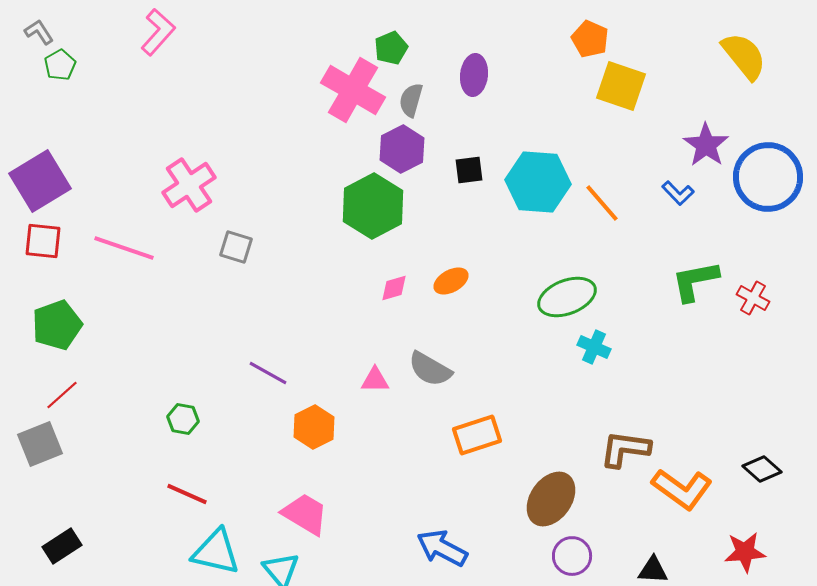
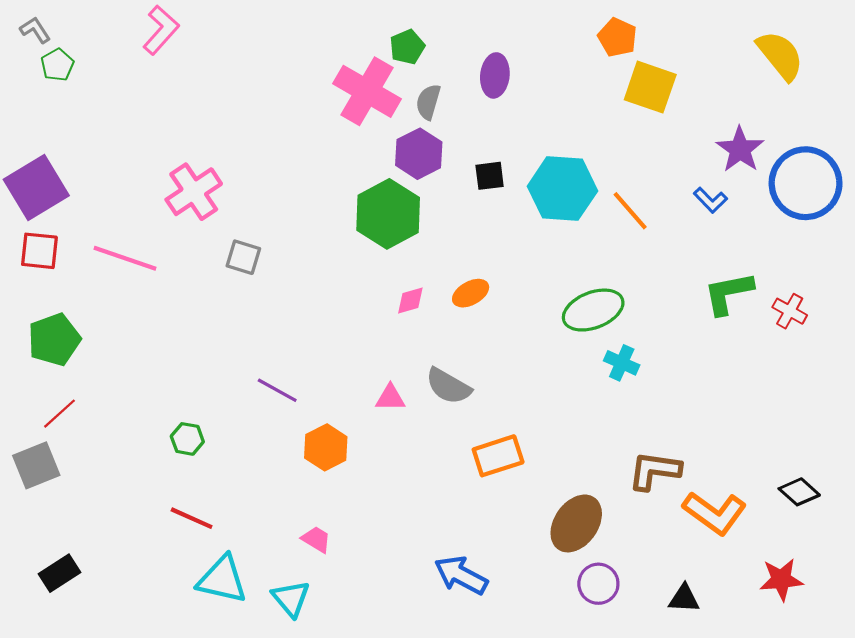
pink trapezoid: (305, 514) -> (316, 539), size x0.6

